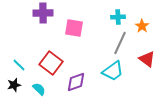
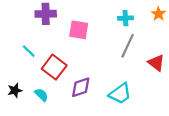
orange star: (142, 26) -> (158, 14), moved
cyan line: (19, 65) -> (29, 51), moved
cyan trapezoid: (113, 71) -> (120, 94), moved

